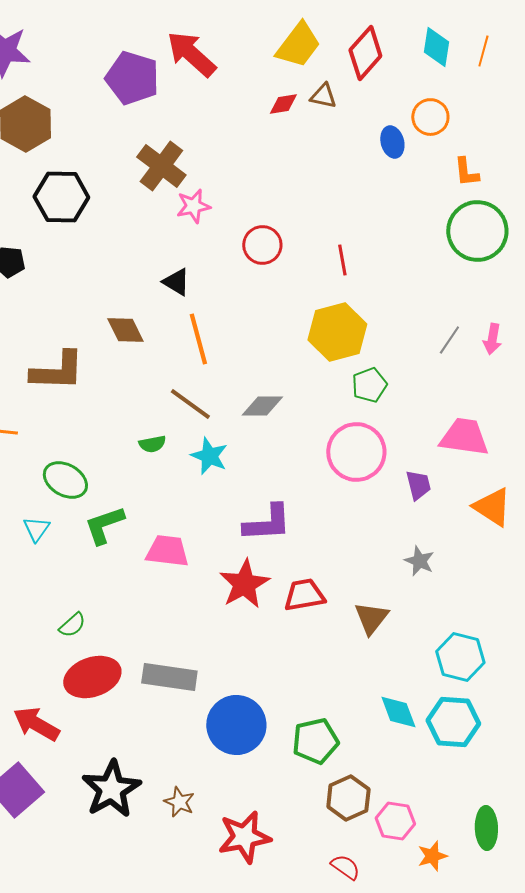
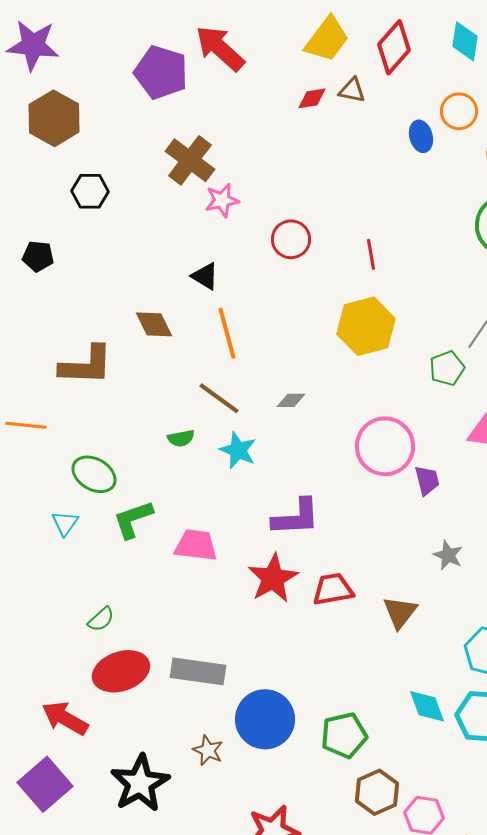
black hexagon: (61, 197) -> (90, 191), size x0.7
green pentagon: (369, 385) -> (447, 368), moved
gray diamond: (262, 406) -> (291, 400), size x0.7
purple trapezoid: (418, 485) -> (427, 480), moved
brown star: (179, 802) -> (208, 750), moved

